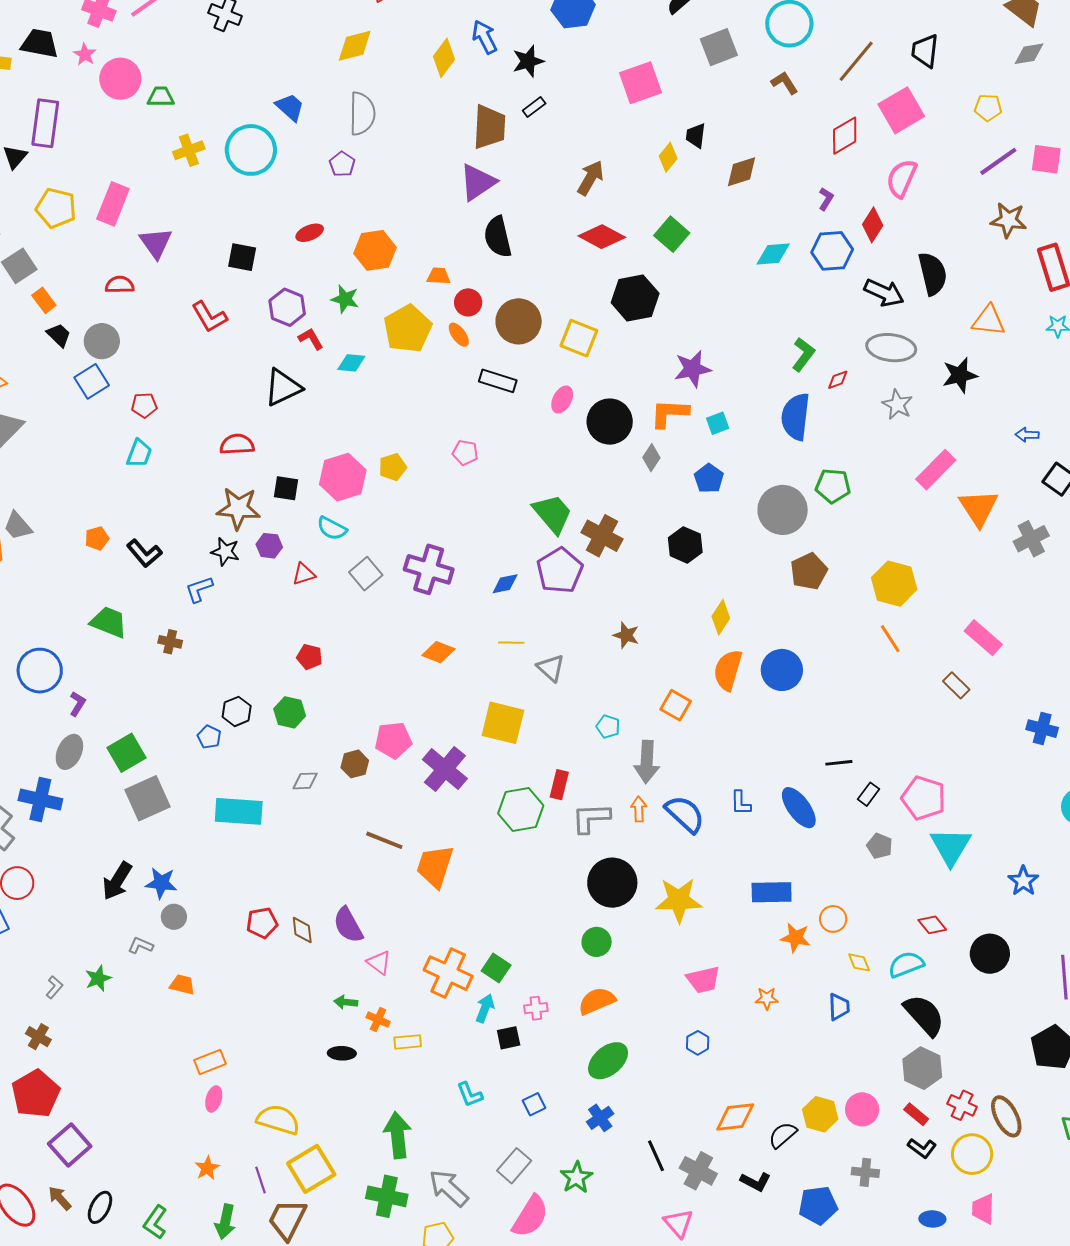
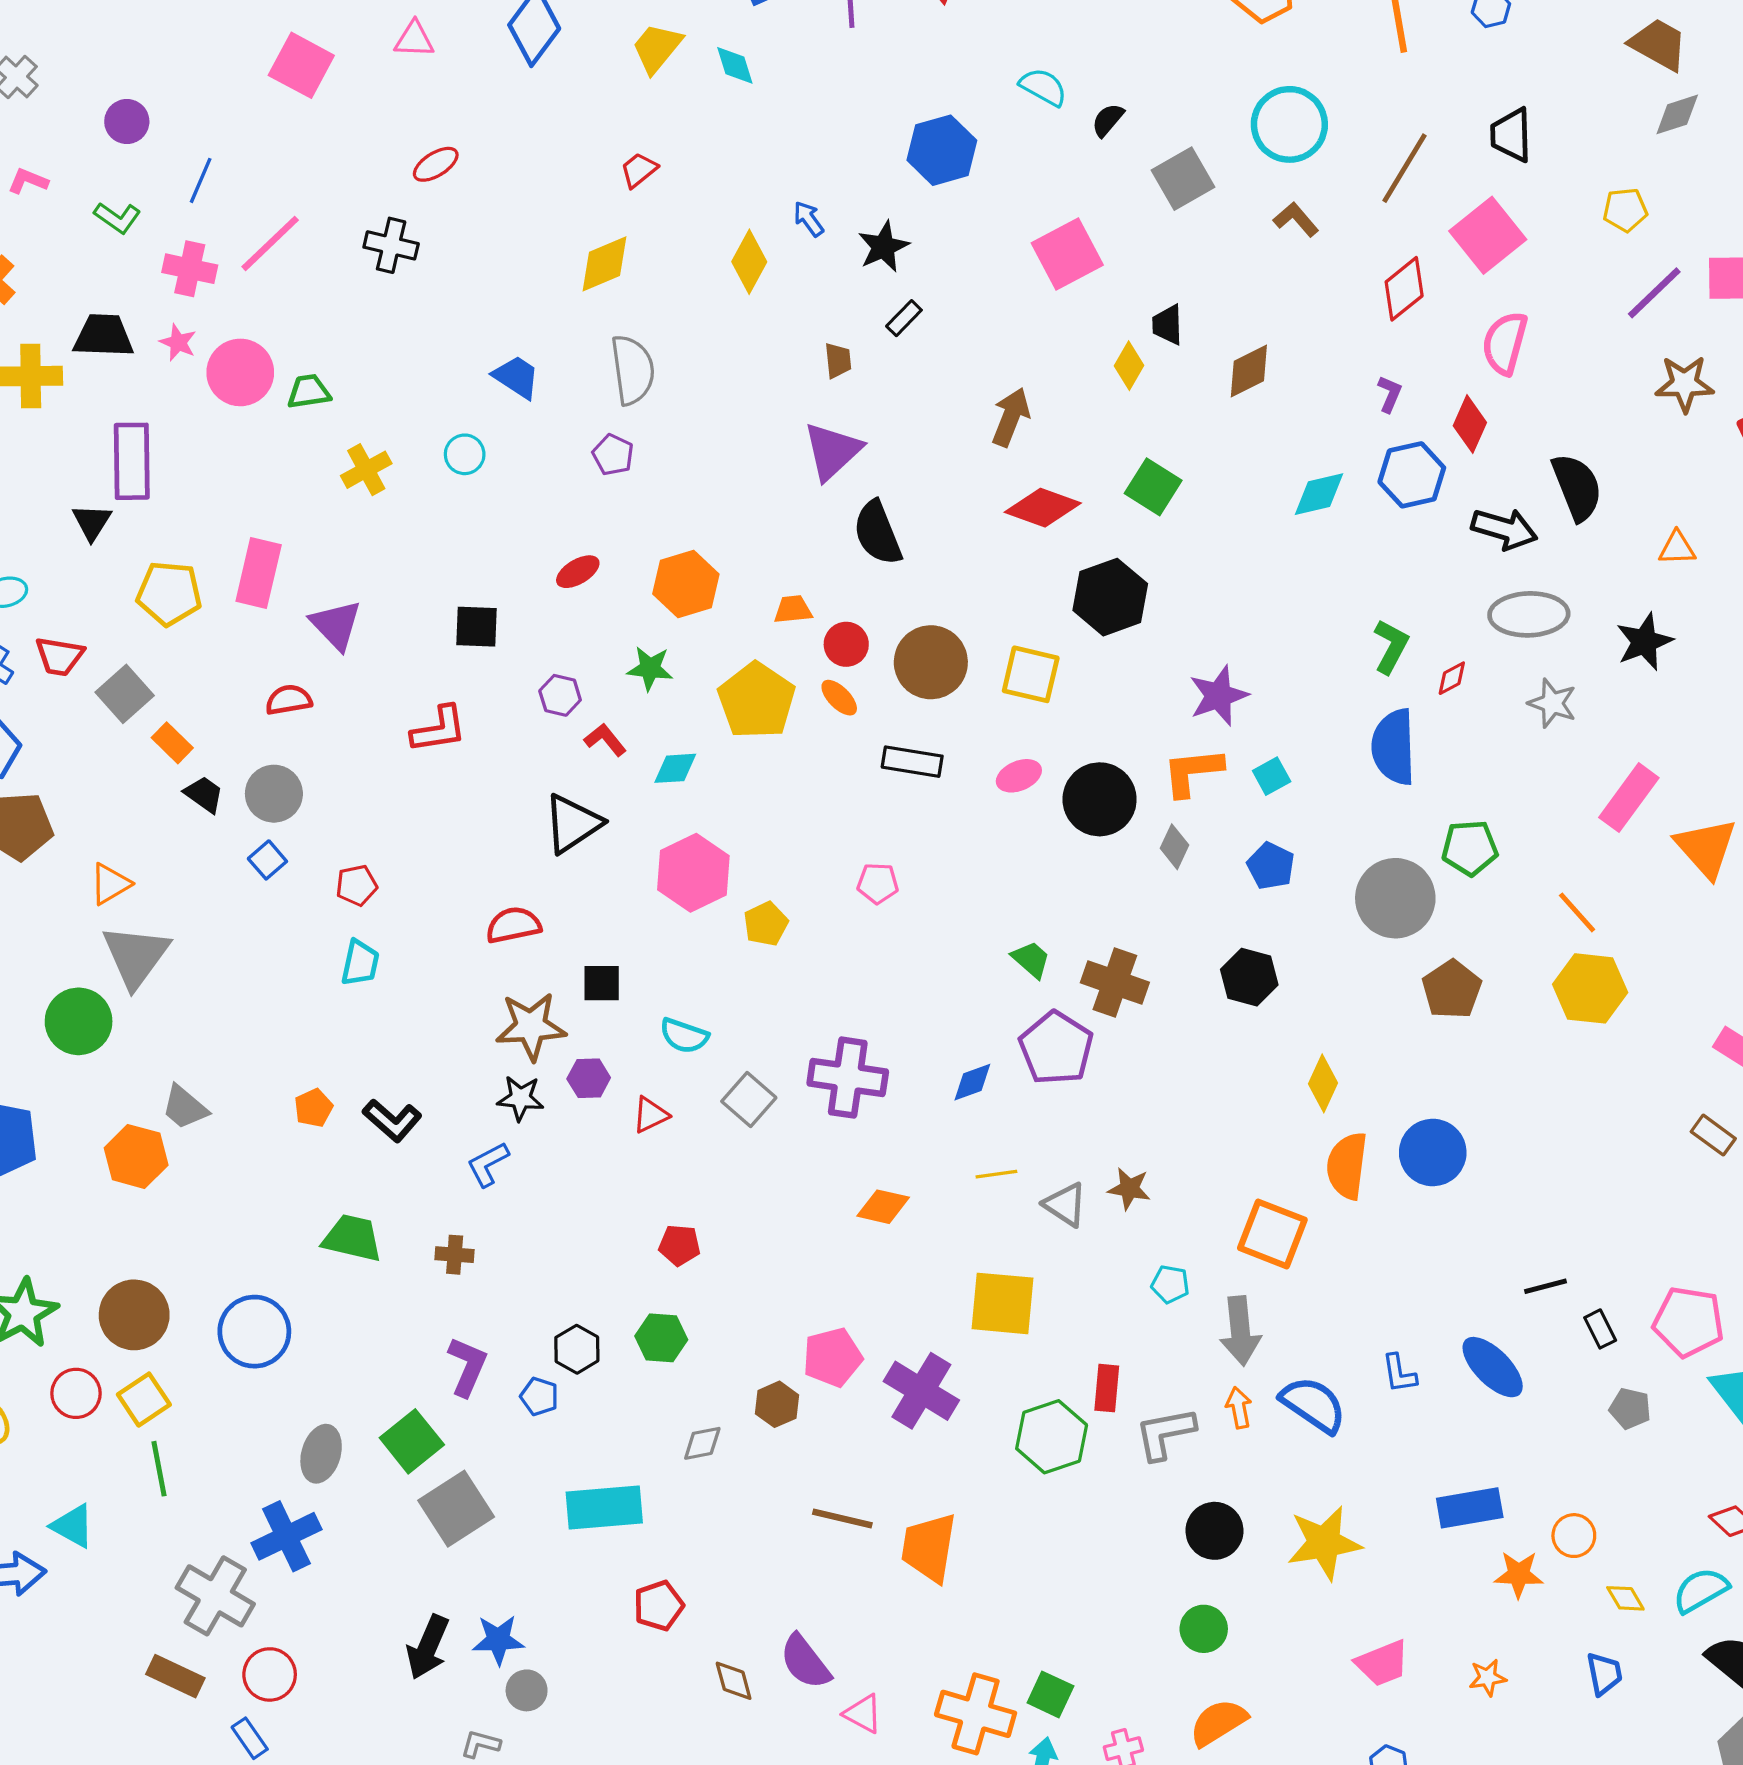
blue arrow: (485, 37) -> (809, 219), size x0.7
brown trapezoid: (489, 127) -> (838, 360), size x0.5
cyan circle: (251, 150) -> (465, 454), size x0.5
purple hexagon: (287, 307) -> (560, 695), size x0.7
red L-shape: (209, 317) -> (439, 729), turned -60
orange triangle: (989, 321) -> (1677, 548), size x0.7
blue square: (92, 381) -> (267, 860), size x0.7
pink ellipse: (562, 400) -> (1019, 776), turned 48
pink hexagon: (343, 477) -> (693, 873), moved
green trapezoid: (553, 514) -> (1031, 959), size x0.6
brown star: (626, 635) -> (1129, 1189), moved
orange line: (890, 639) -> (1577, 912), moved
purple L-shape: (77, 704) -> (467, 1367), moved, size x1.5
orange square: (676, 705) -> (1272, 1234), size x1.4
black rectangle: (868, 794) -> (1600, 1329), turned -55
blue cross: (40, 800) -> (286, 1536), turned -30
black circle: (612, 883) -> (1214, 1531), size x0.7
red pentagon: (262, 923) -> (659, 1606), moved

